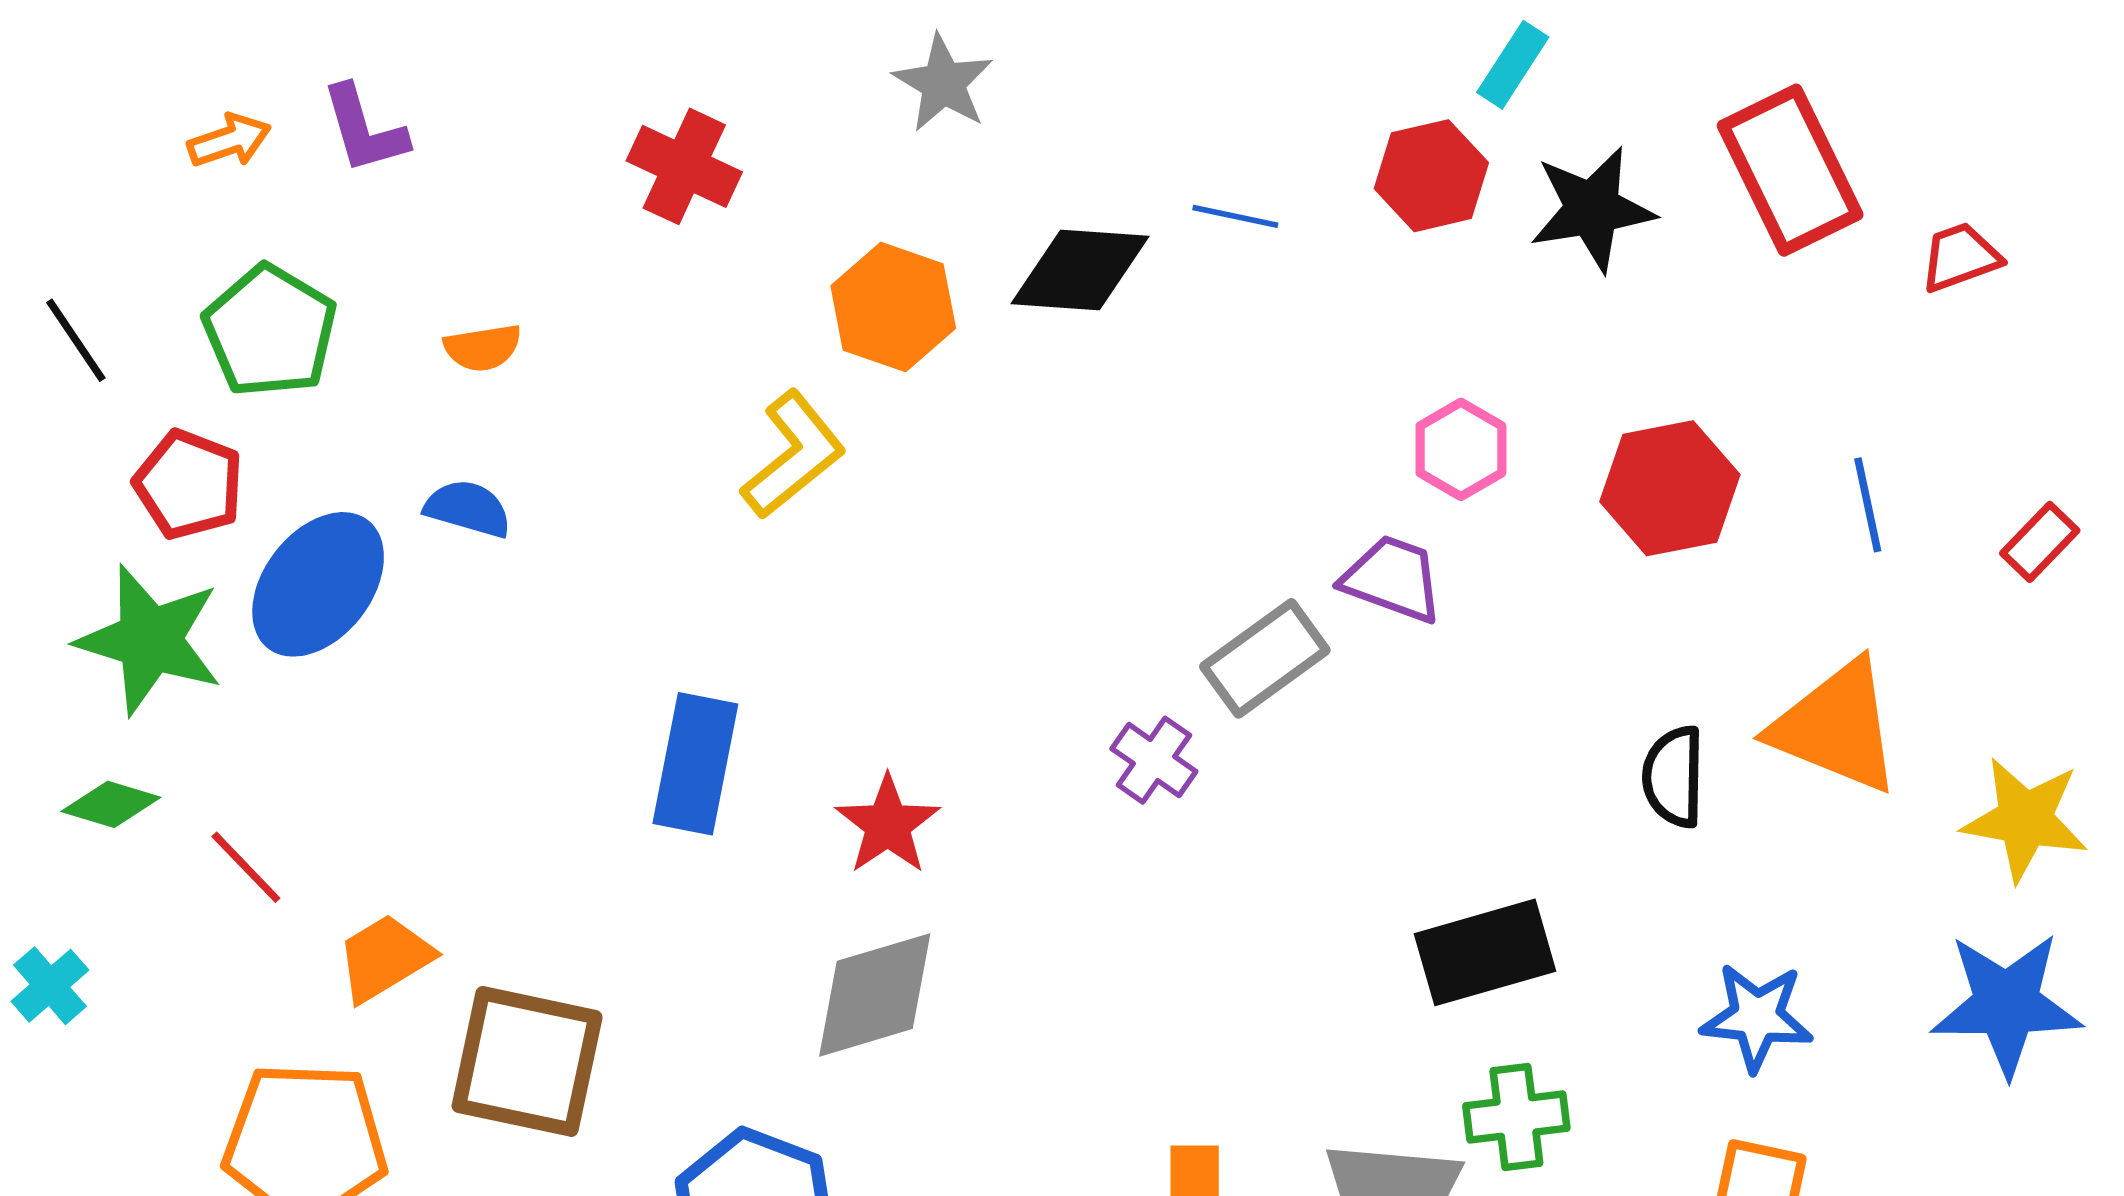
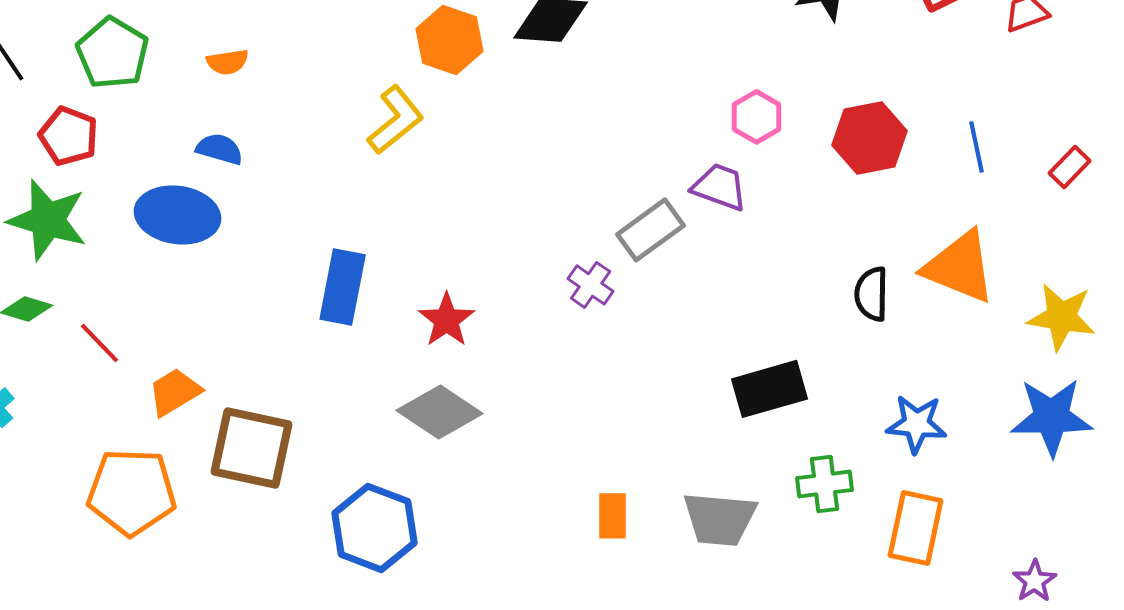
blue ellipse: (318, 584) -> (178, 215), moved, turned 60
gray diamond: (875, 995) -> (440, 412), turned 50
green cross: (1516, 1117) -> (825, 484), moved

